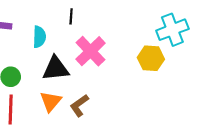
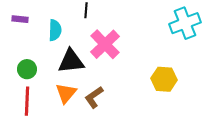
yellow hexagon: (151, 58) -> (164, 79), moved

